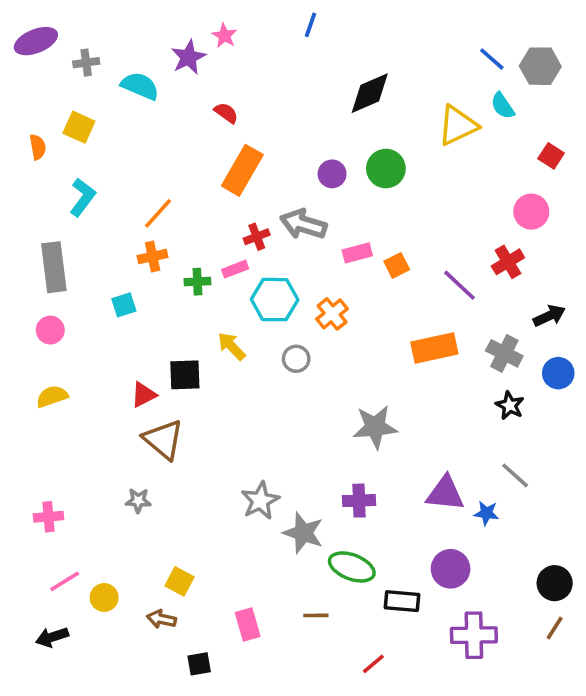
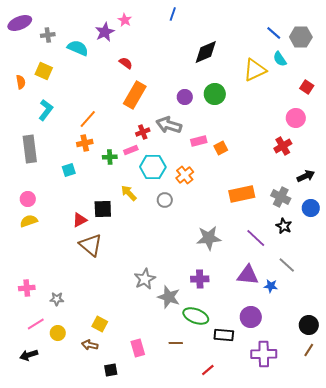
purple line: (459, 285) -> (256, 238), moved
pink circle: (50, 330) -> (28, 199), moved
gray star: (138, 501) -> (57, 299), moved

